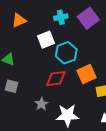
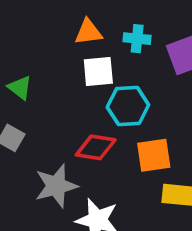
orange triangle: (19, 20) -> (88, 32), moved
gray star: (41, 104) -> (56, 186), size x1.6

